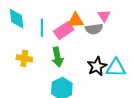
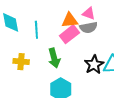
pink triangle: (104, 16) -> (89, 13), moved, turned -32
pink rectangle: (64, 31) -> (69, 34), moved

